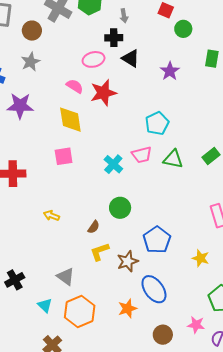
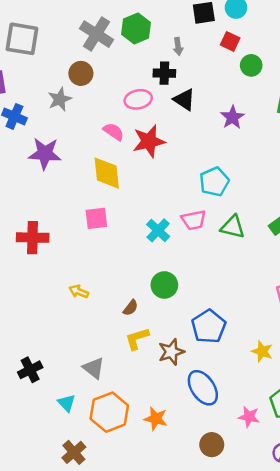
brown circle: (32, 31) -> (81, 73), moved
orange star: (127, 308) -> (156, 419), moved, turned 30
pink star: (196, 325) -> (249, 417), moved

